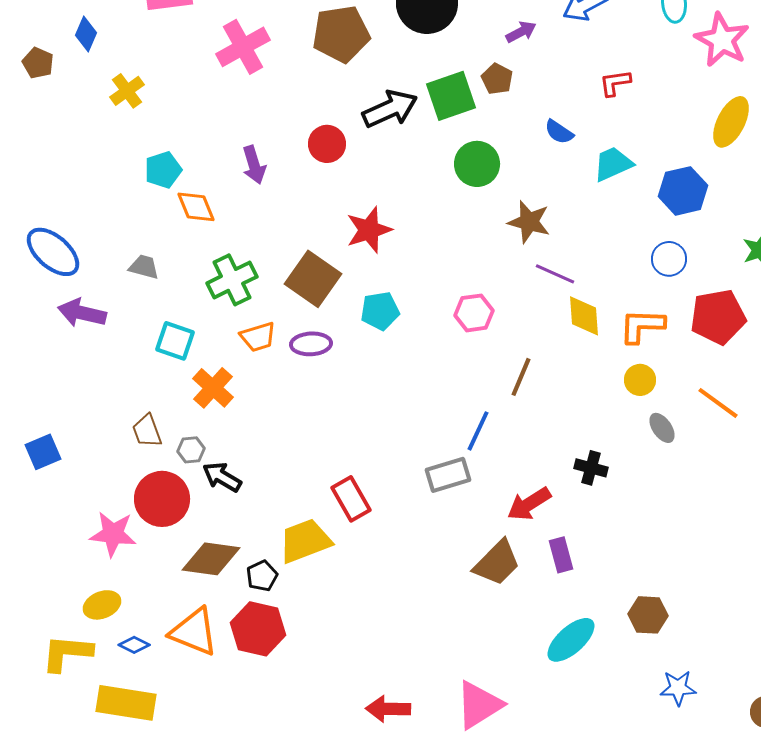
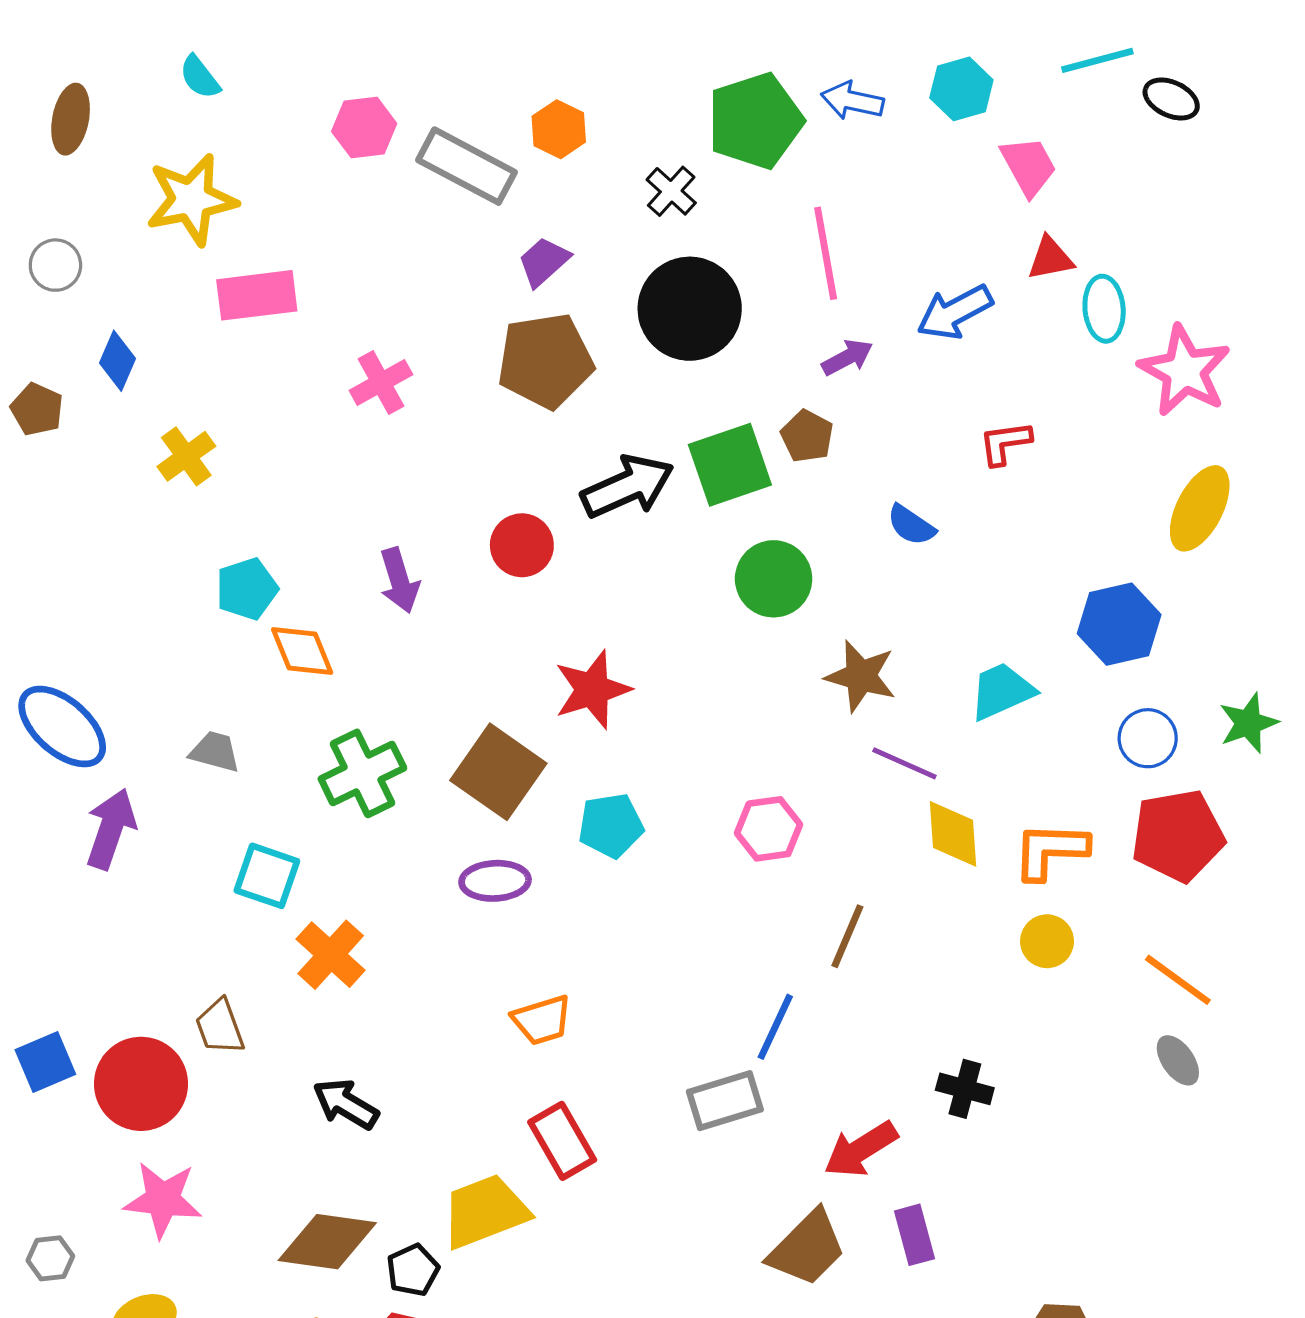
pink cross: (243, 47) -> (381, 383), size x0.7
cyan trapezoid: (613, 164) -> (1002, 691), moved
blue circle: (669, 259) -> (1148, 738), moved
purple arrow: (82, 313) -> (111, 829), turned 96
orange trapezoid: (258, 337) -> (542, 1020), moved
gray ellipse: (662, 428) -> (1178, 1060), moved
gray hexagon: (191, 450) -> (50, 1258), moved
red circle: (162, 499) -> (141, 1084), moved

